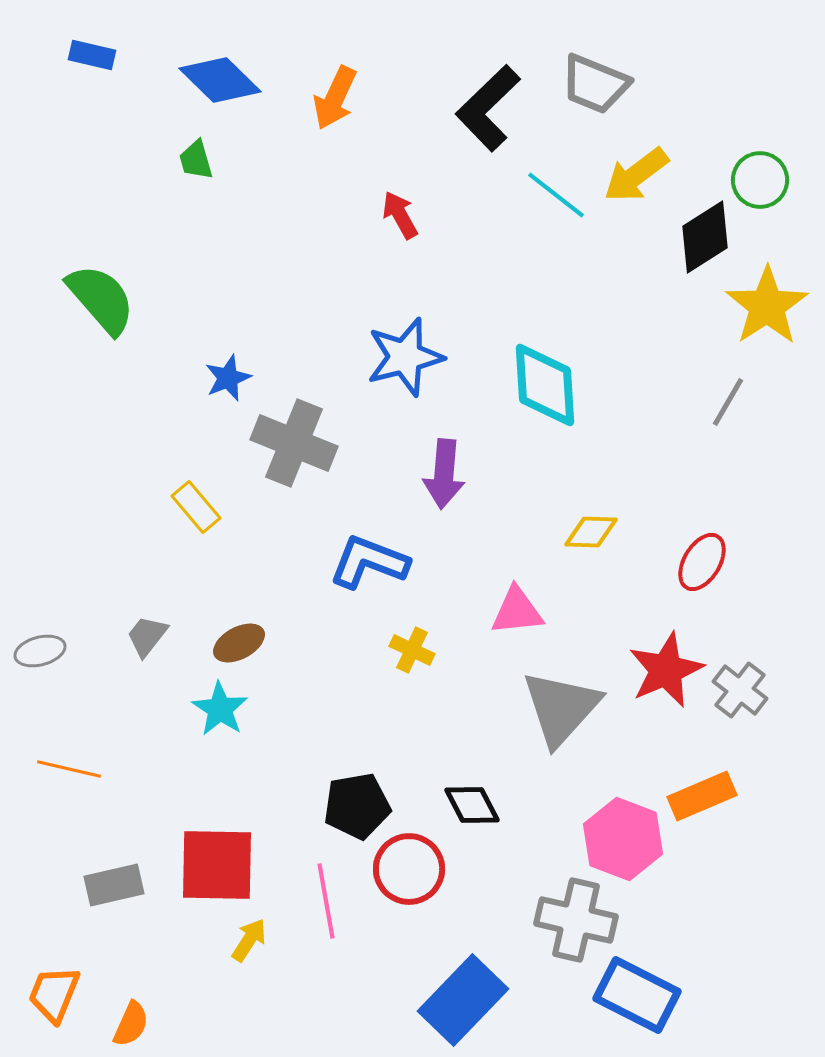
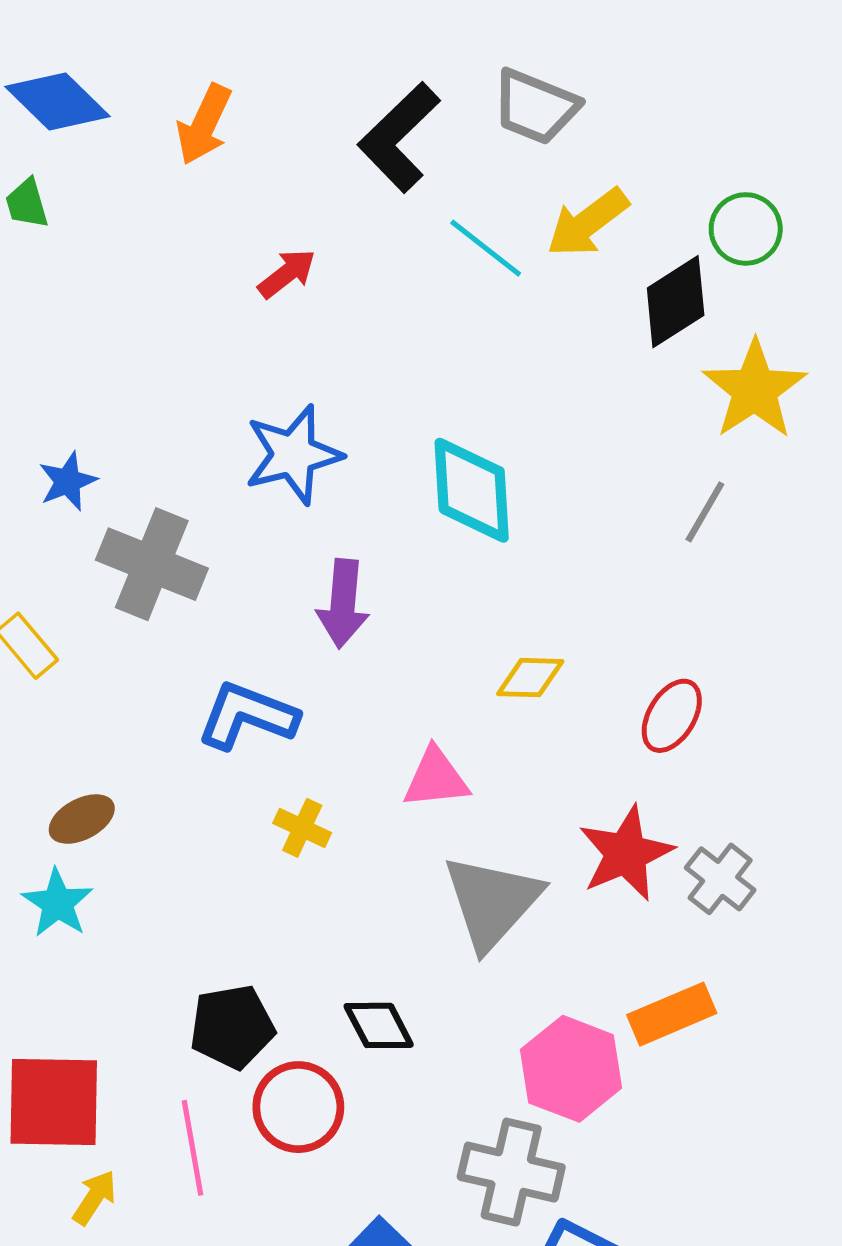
red arrow: (400, 215) -> (287, 274), turned 81

